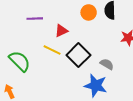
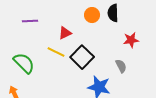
purple line: (35, 19) -> (30, 21), moved
gray semicircle: (107, 64) -> (121, 66), moved, turned 32

